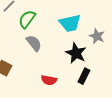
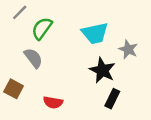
gray semicircle: (34, 43) -> (33, 58), moved
red semicircle: (49, 80) -> (53, 102), moved

